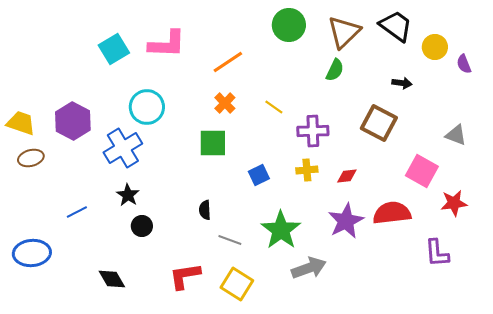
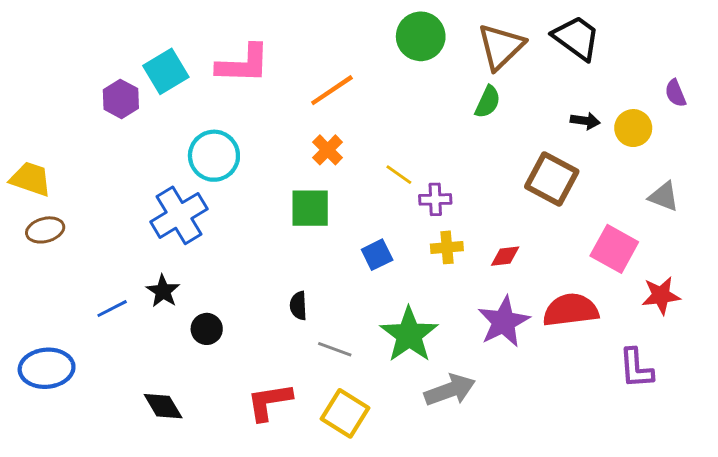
yellow circle: (435, 47) -> (633, 128), moved
yellow line: (274, 107) -> (399, 175), moved
purple hexagon: (73, 121) -> (121, 99), moved, size x0.7
purple cross: (313, 131) -> (435, 199), moved, size x0.7
black star: (128, 195) -> (163, 291), moved

